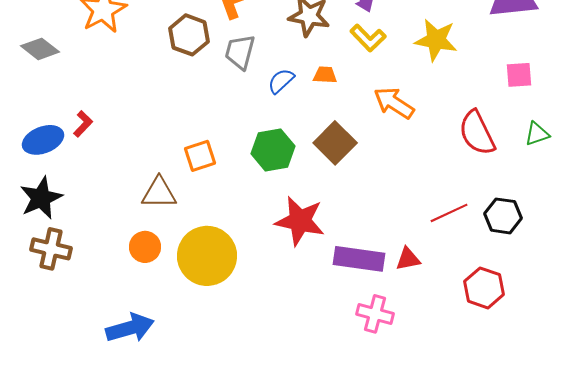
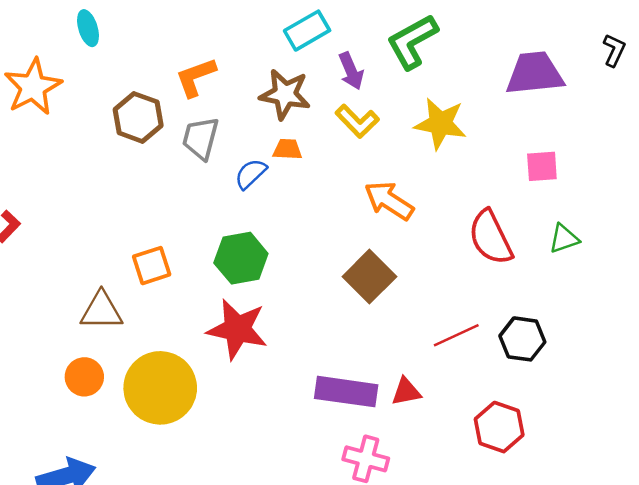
orange trapezoid: (325, 75) -> (287, 149), moved
brown square: (335, 143) -> (369, 277), moved
red star: (300, 221) -> (237, 329), moved

